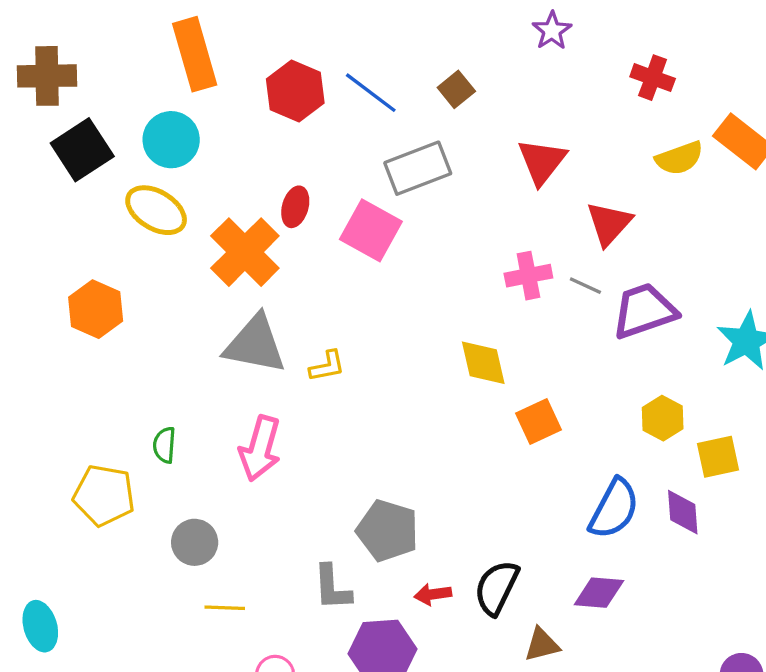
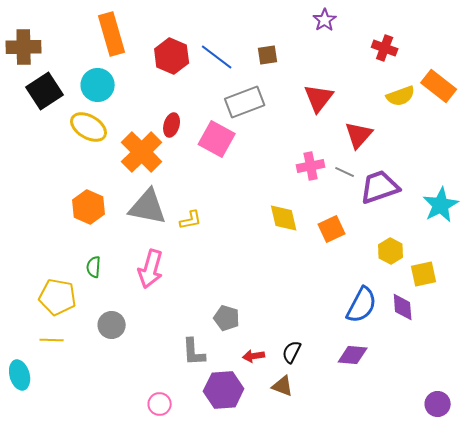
brown square: (456, 89) -> (268, 55), turned 30
orange hexagon: (96, 309) -> (89, 207), moved
orange square: (539, 422) -> (332, 229), moved
gray pentagon: (388, 531) -> (227, 318), size x0.7
black semicircle: (497, 588) -> (292, 352), size x0.7
yellow line: (225, 608) -> (52, 340), moved
brown triangle: (542, 645) -> (283, 386), moved, turned 35

